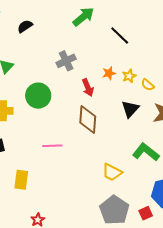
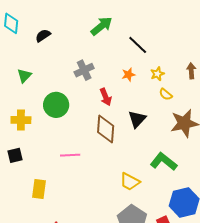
orange star: (109, 73) -> (128, 75), moved
yellow star: (129, 76) -> (157, 74), moved
black triangle: (130, 109) -> (137, 119), moved

